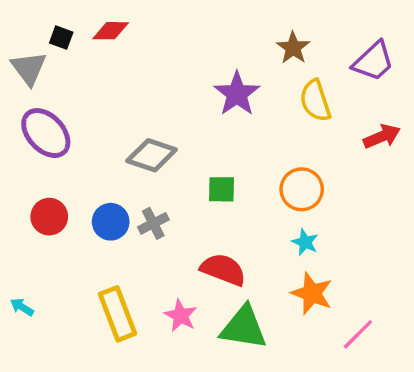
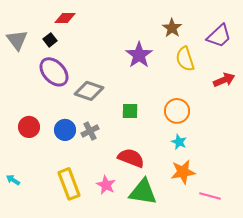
black square: (61, 38) -> (50, 40), moved, turned 32
purple ellipse: (46, 133) -> (54, 72), moved
orange star: (312, 293) -> (183, 172), turned -30
pink line: (358, 334) -> (210, 196), turned 60

